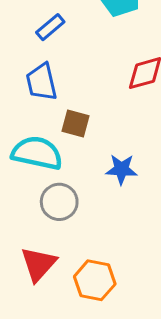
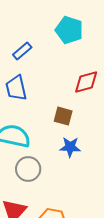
brown square: (75, 123) -> (63, 116), moved

